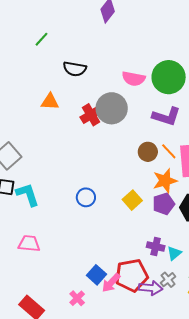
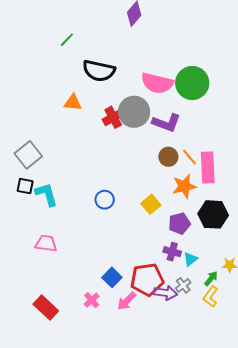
black semicircle: (75, 69) -> (99, 71), size x1.4
pink semicircle: (134, 79) -> (157, 83), size x1.4
purple L-shape: (166, 116) -> (166, 123), moved
purple pentagon: (164, 204) -> (179, 223), moved
pink arrow: (111, 283) -> (127, 301), moved

